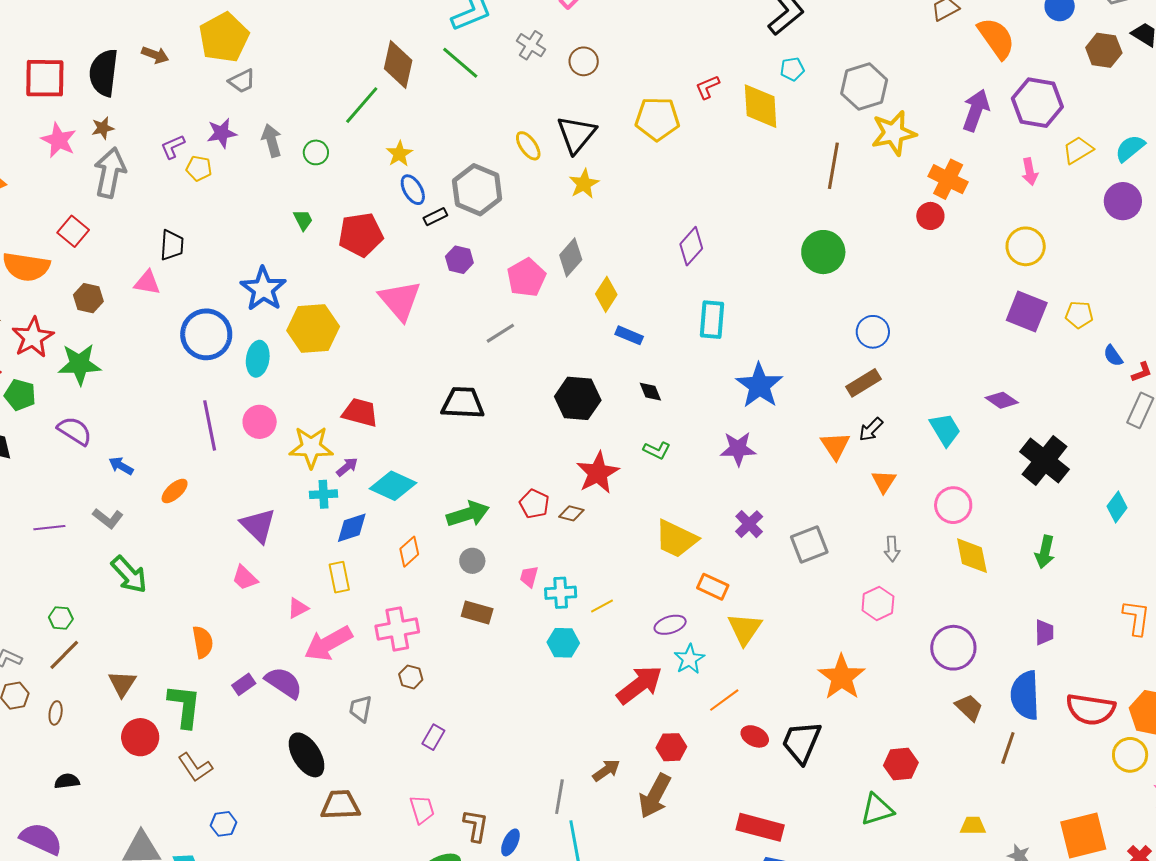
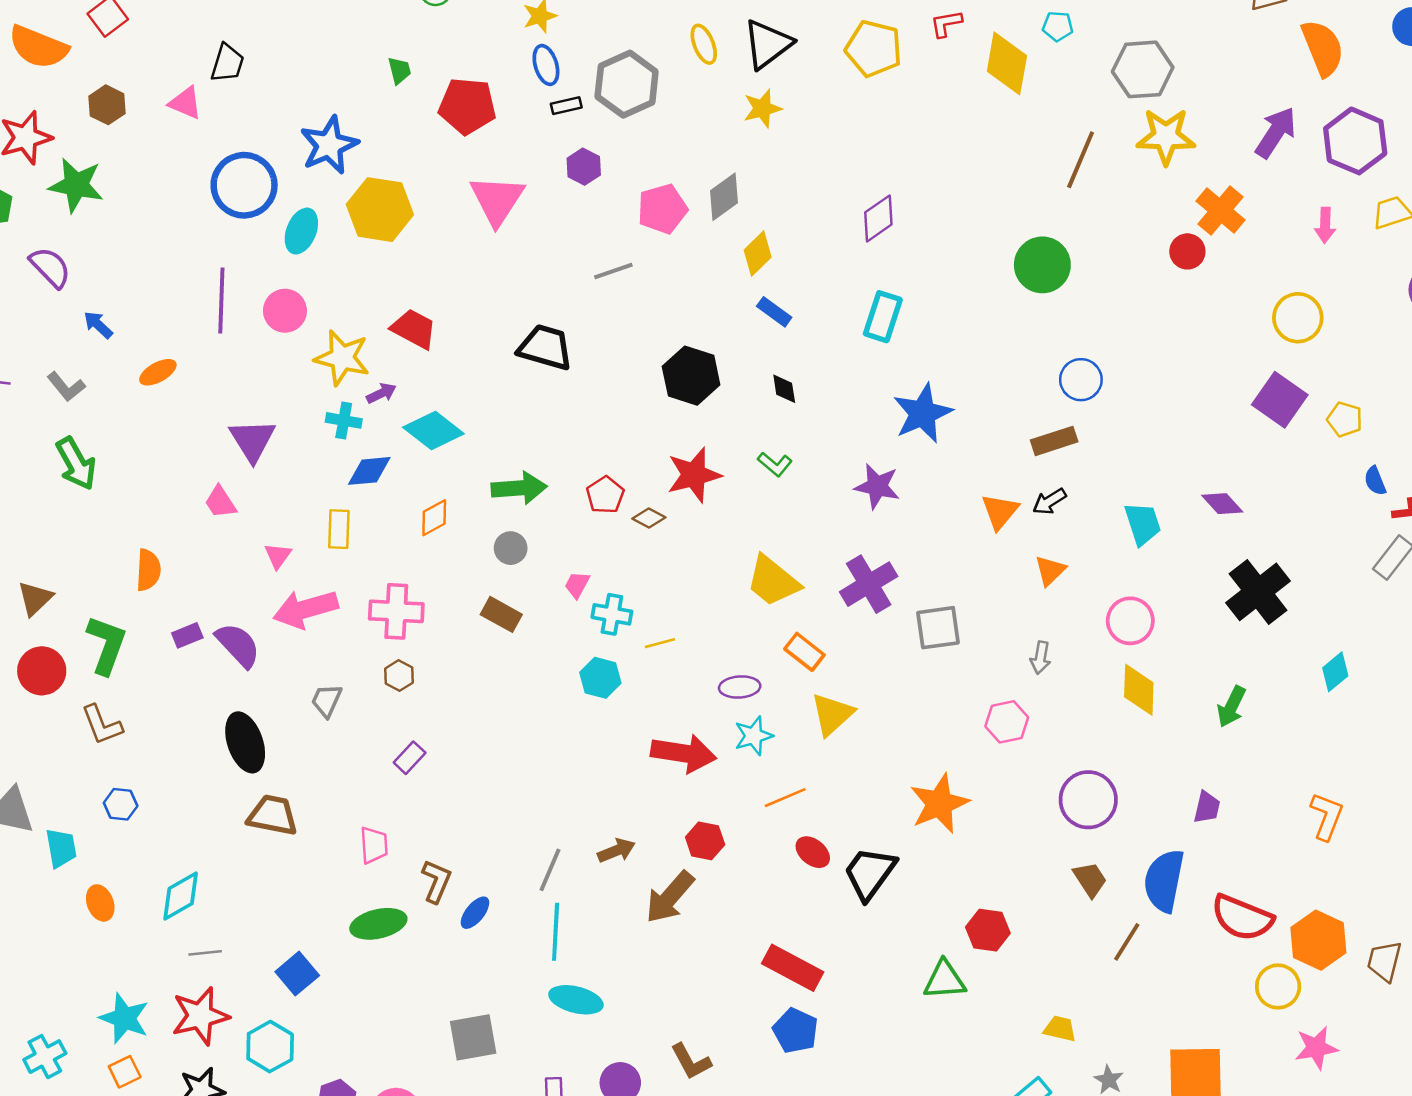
purple cross: (749, 524) -> (869, 584), size x1.5
pink triangle: (298, 608) -> (278, 556), turned -40
red arrow: (639, 685) -> (683, 753), turned 33

